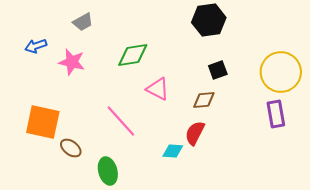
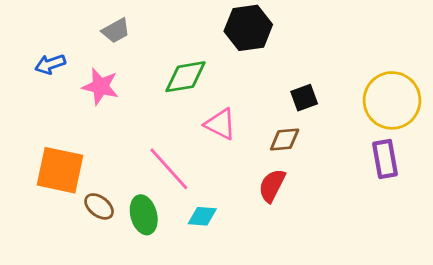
black hexagon: (209, 20) -> (248, 28), moved
cyan diamond: (173, 151) -> (202, 216), moved
green ellipse: (108, 171) -> (144, 215), moved

